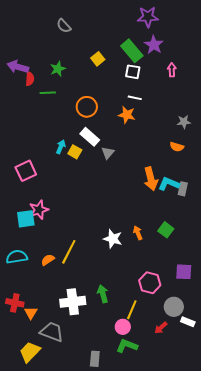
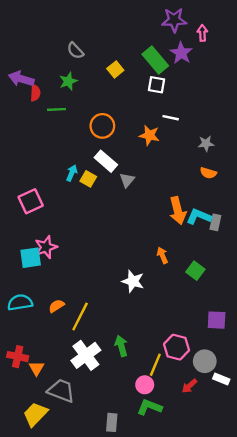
gray semicircle: (64, 26) -> (75, 51), moved
pink arrow: (172, 70) -> (202, 33), moved
white line: (135, 98) -> (171, 118), moved
gray star: (184, 122) -> (206, 144), moved
orange arrow: (138, 233) -> (162, 255), moved
yellow line: (69, 252) -> (80, 317), moved
pink hexagon: (150, 283) -> (176, 347), moved
white cross: (73, 302) -> (86, 355), turned -30

